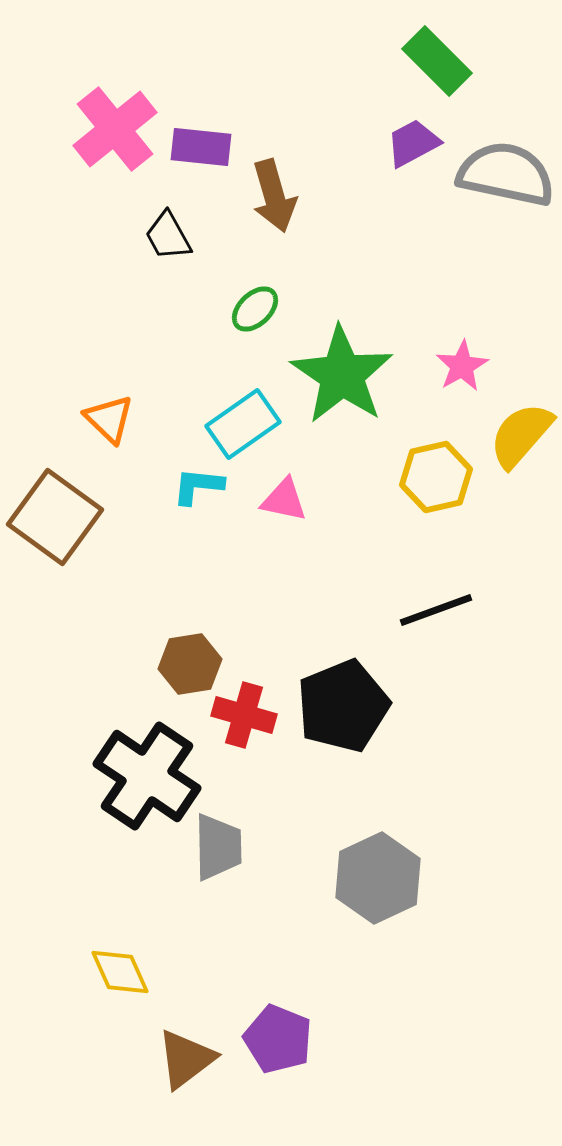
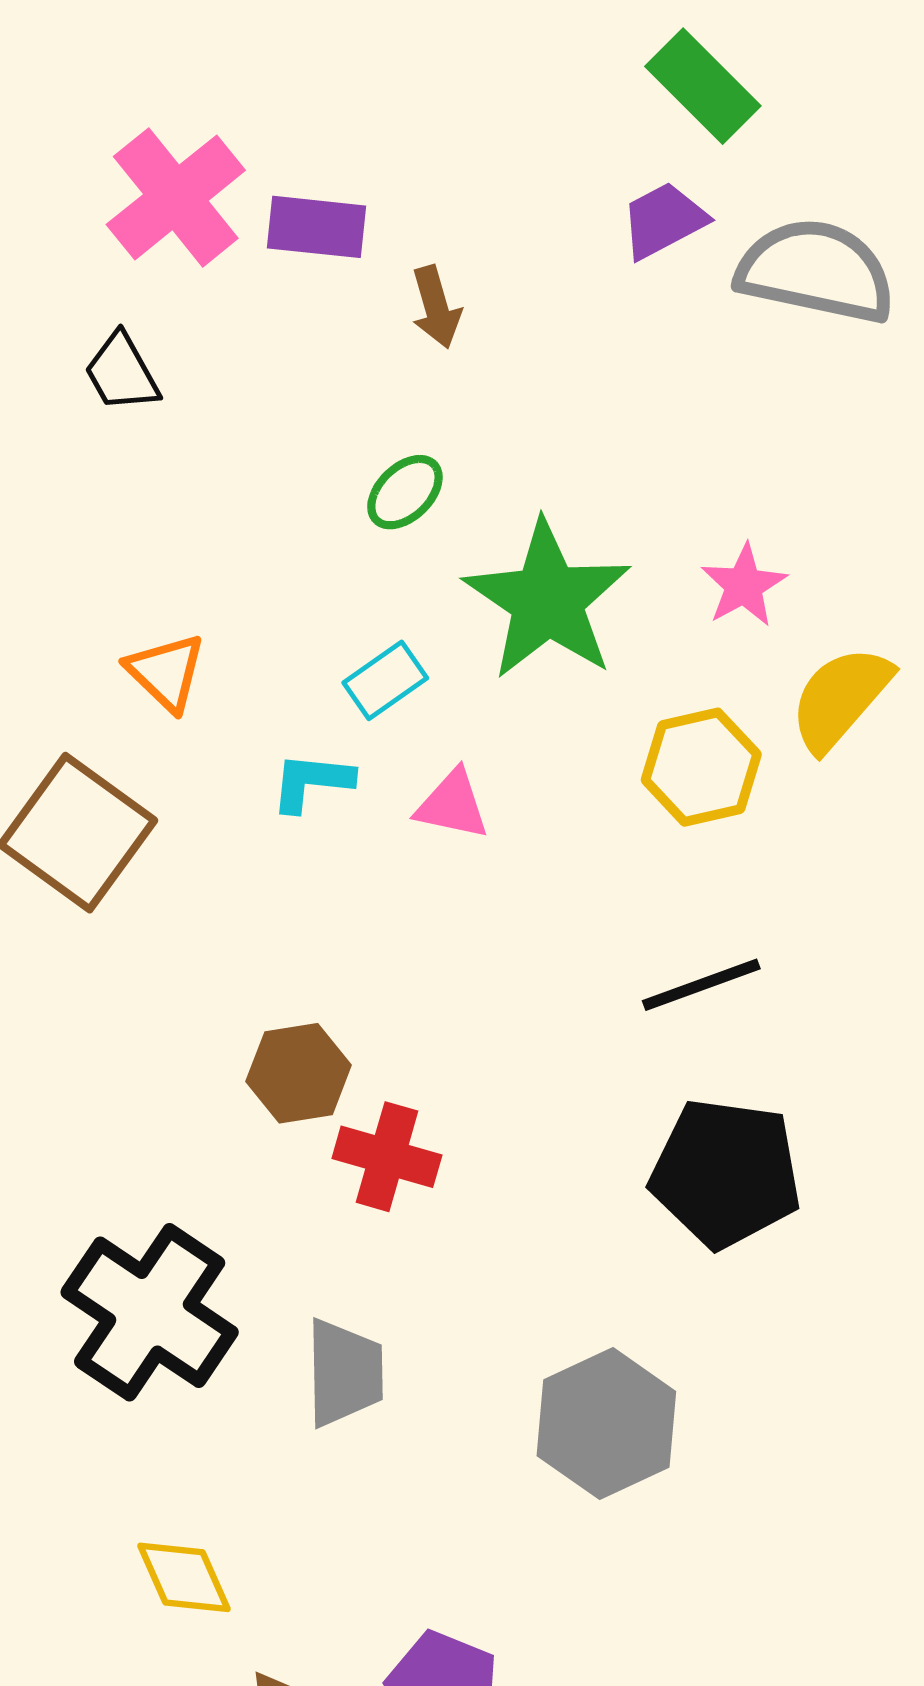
brown arrow: (274, 196) -> (436, 307), size x0.7
black trapezoid: (168, 236) -> (122, 373), moved
cyan rectangle: (243, 424) -> (385, 680), size x0.7
black pentagon: (343, 706) -> (726, 1173), moved, turned 30
black cross: (147, 776) -> (150, 1312), moved

